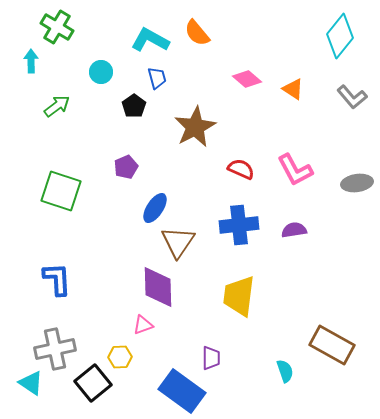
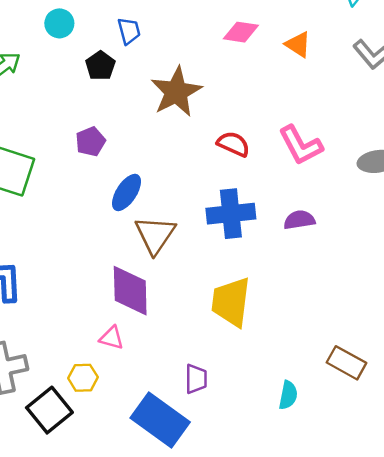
pink diamond: (247, 79) -> (241, 32), turned -32
pink triangle: (143, 325) -> (112, 338), turned 35
brown rectangle: (332, 345) -> (347, 363), size x0.7
cyan semicircle: (285, 371) -> (288, 395), turned 30

